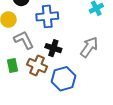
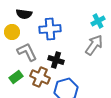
gray arrow: (89, 47) -> (94, 45), moved
green rectangle: (13, 65) -> (16, 77), turned 64

